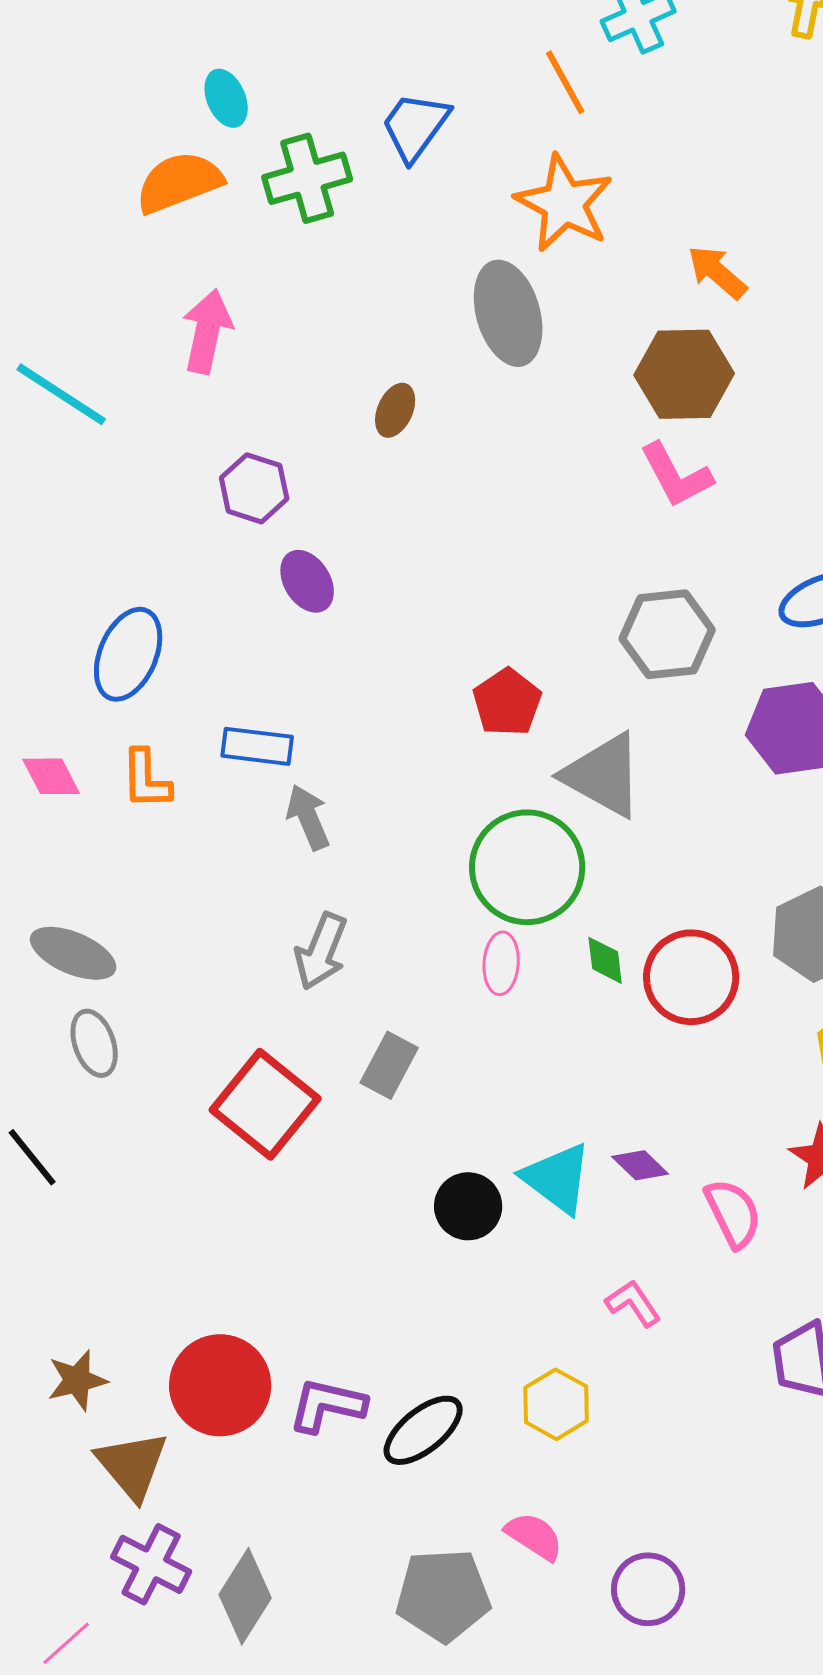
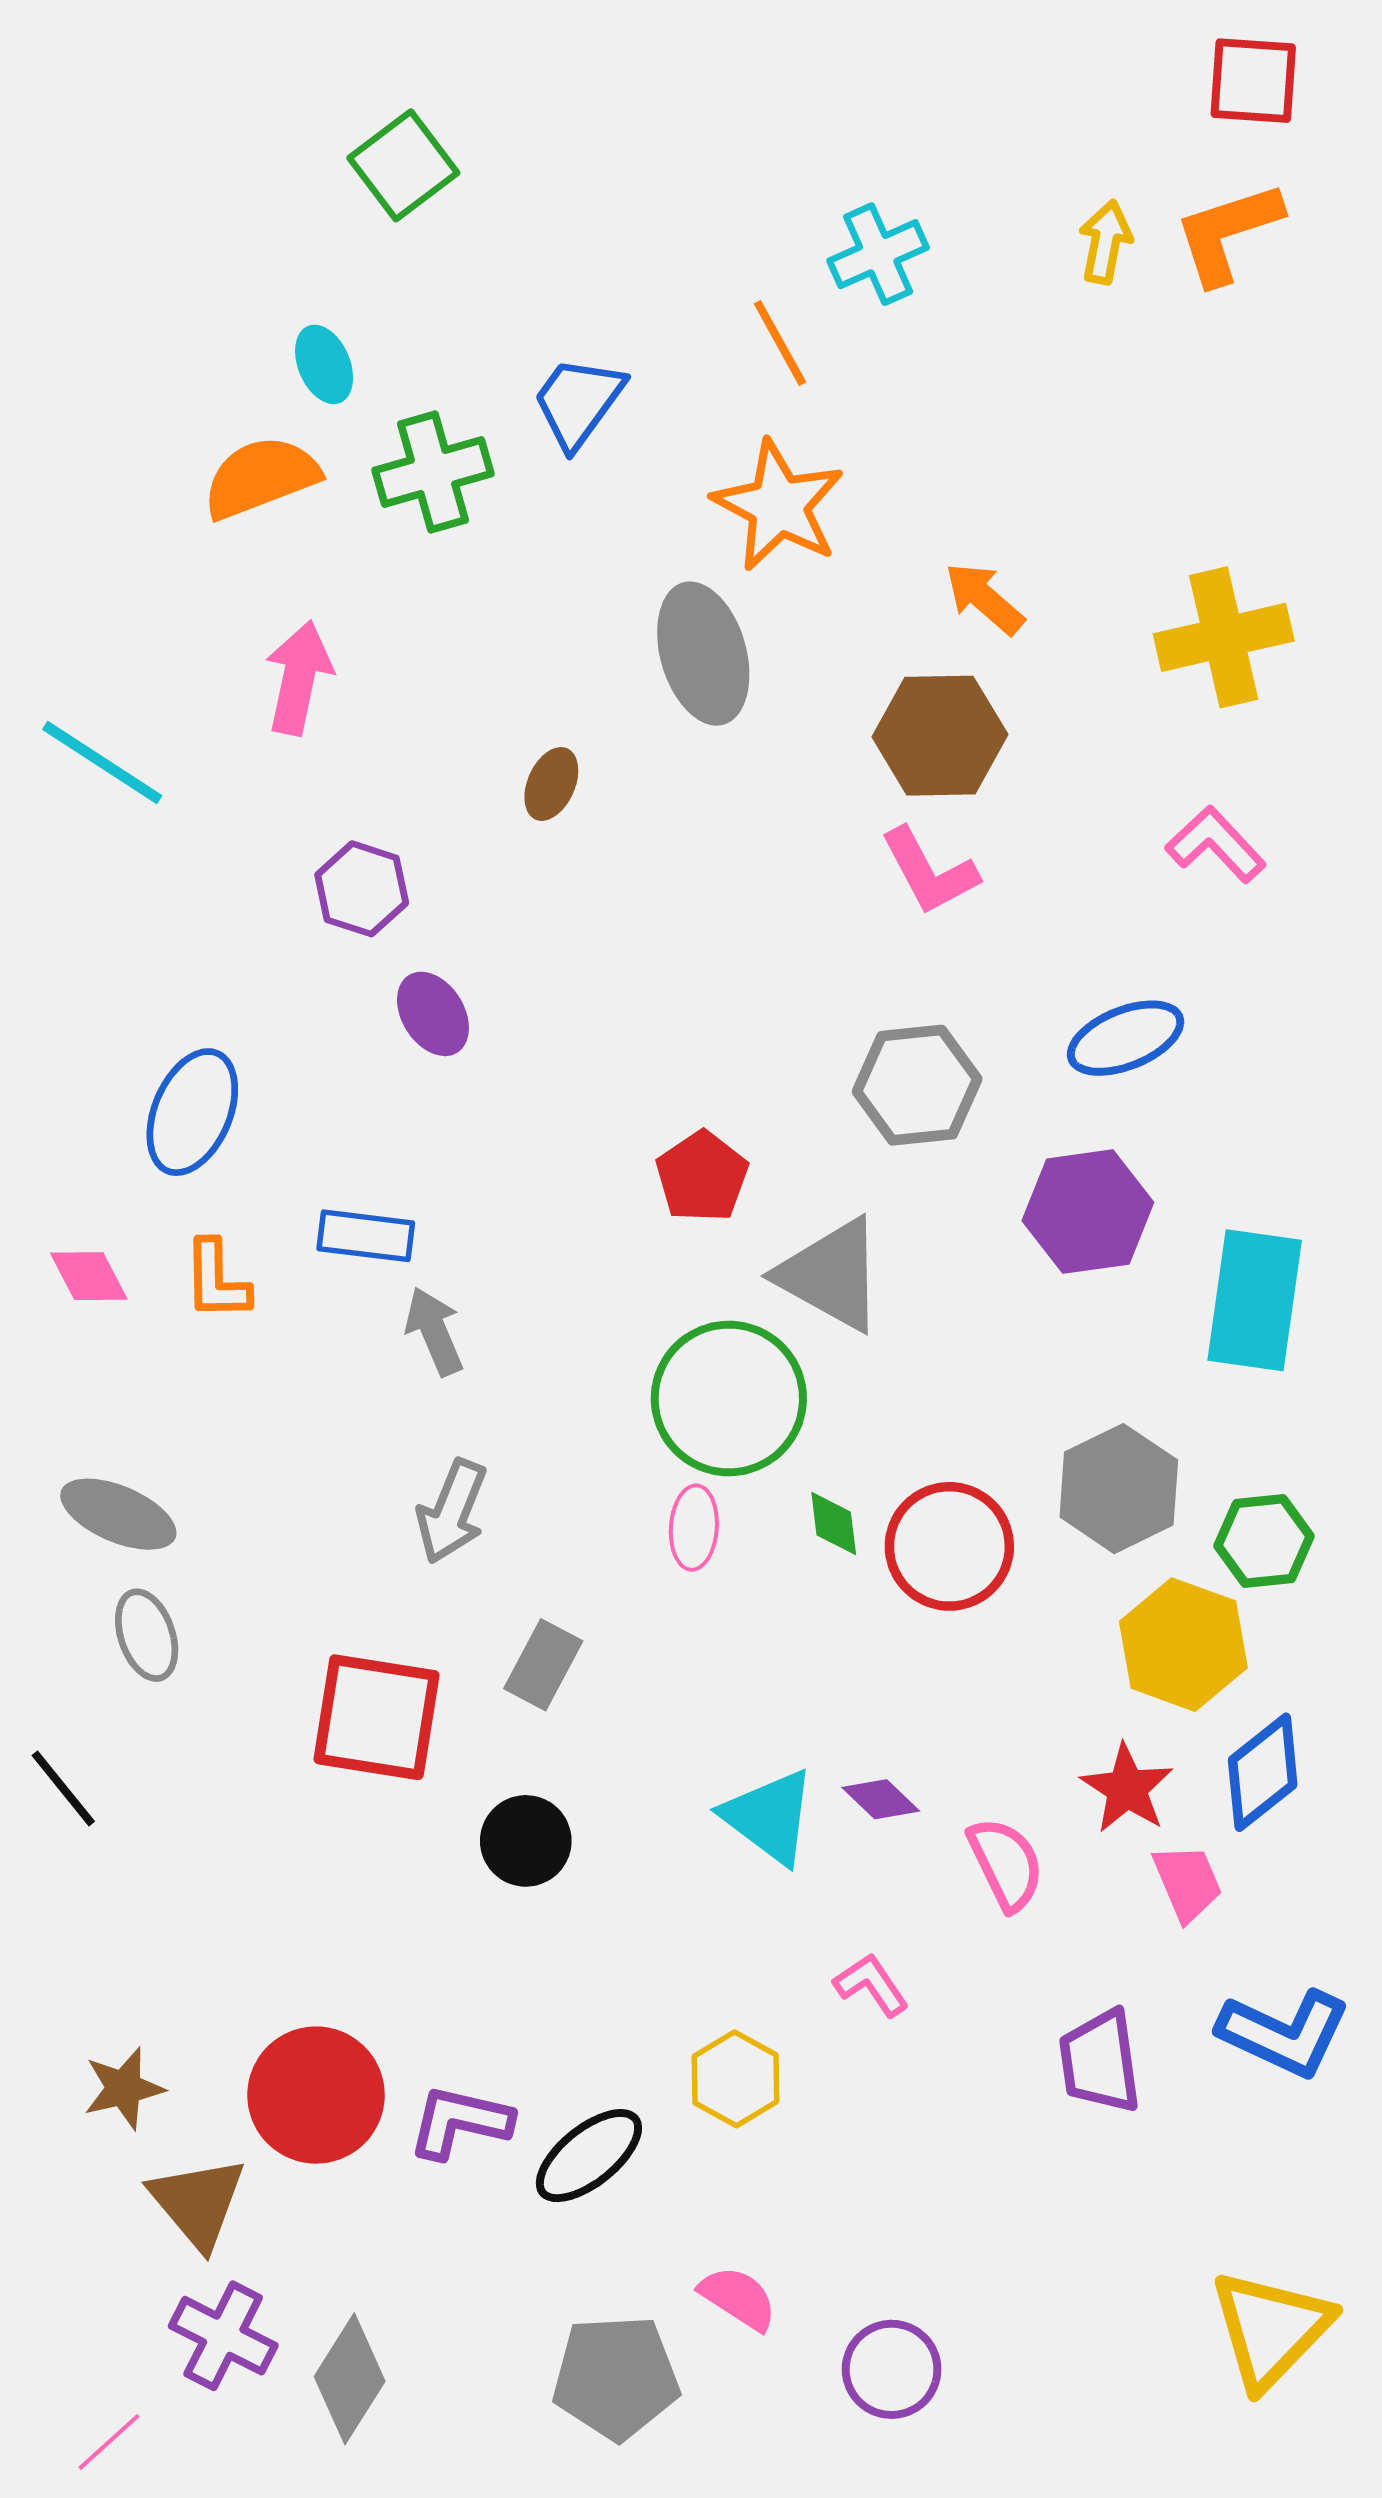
red square: (265, 1104) -> (377, 1717), turned -30
black circle: (468, 1206) -> (526, 1841), moved
yellow hexagon: (556, 1404) -> (736, 2079), moved

